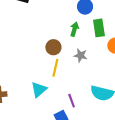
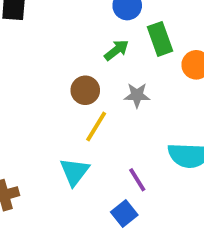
green arrow: (74, 29) -> (116, 50), turned 48
yellow line: (55, 68) -> (96, 127), turned 30

